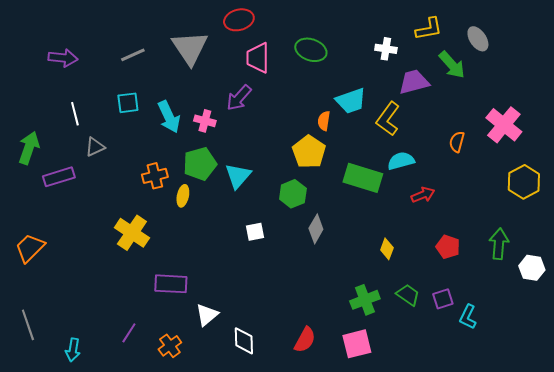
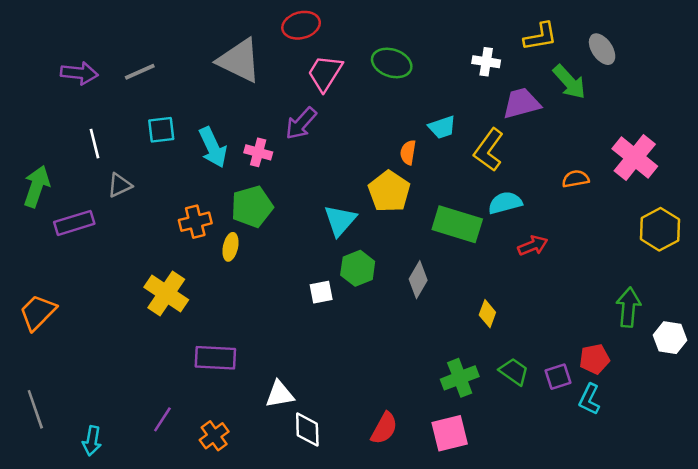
gray triangle: (190, 48) -> (239, 60), turned -30
gray line: (133, 55) -> (140, 72), moved
pink trapezoid: (258, 58) -> (325, 73), turned 32
cyan trapezoid: (351, 101) -> (442, 127), size x0.7
orange semicircle: (457, 142) -> (576, 179), turned 65
cyan triangle: (238, 176) -> (340, 220), moved
green hexagon: (293, 194) -> (358, 268), moved
gray diamond: (316, 229) -> (418, 280), moved
red pentagon: (448, 247) -> (594, 359), moved, turned -30
white triangle: (207, 315) -> (280, 394), moved, turned 30

